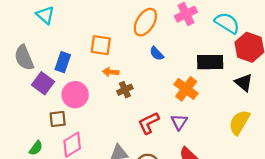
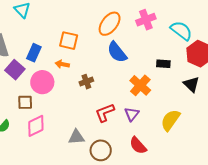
blue semicircle: (157, 54) -> (117, 52), size x1.6
black rectangle: (210, 62) -> (163, 64), size x0.6
orange arrow: (111, 72) -> (62, 64), moved
yellow semicircle: (239, 122) -> (170, 120), moved

